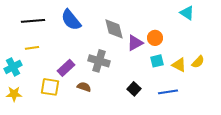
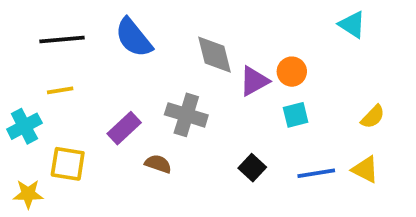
yellow triangle: (179, 65) -> (365, 169), moved
yellow square: (50, 87) -> (68, 164), moved
yellow star: (14, 94) -> (28, 194), moved

